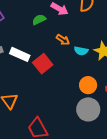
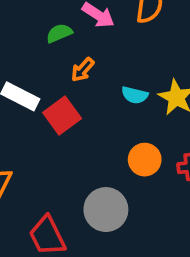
orange arrow: (63, 40) -> (83, 70), moved, turned 96
gray circle: (88, 109) -> (106, 210), moved

